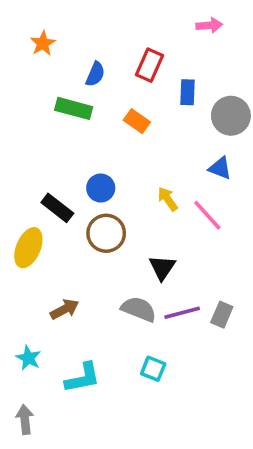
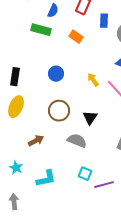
black rectangle: (57, 208) -> (15, 77), moved, turned 60
brown circle: (106, 233) -> (59, 111), moved
purple line: (182, 313) -> (104, 185), moved

